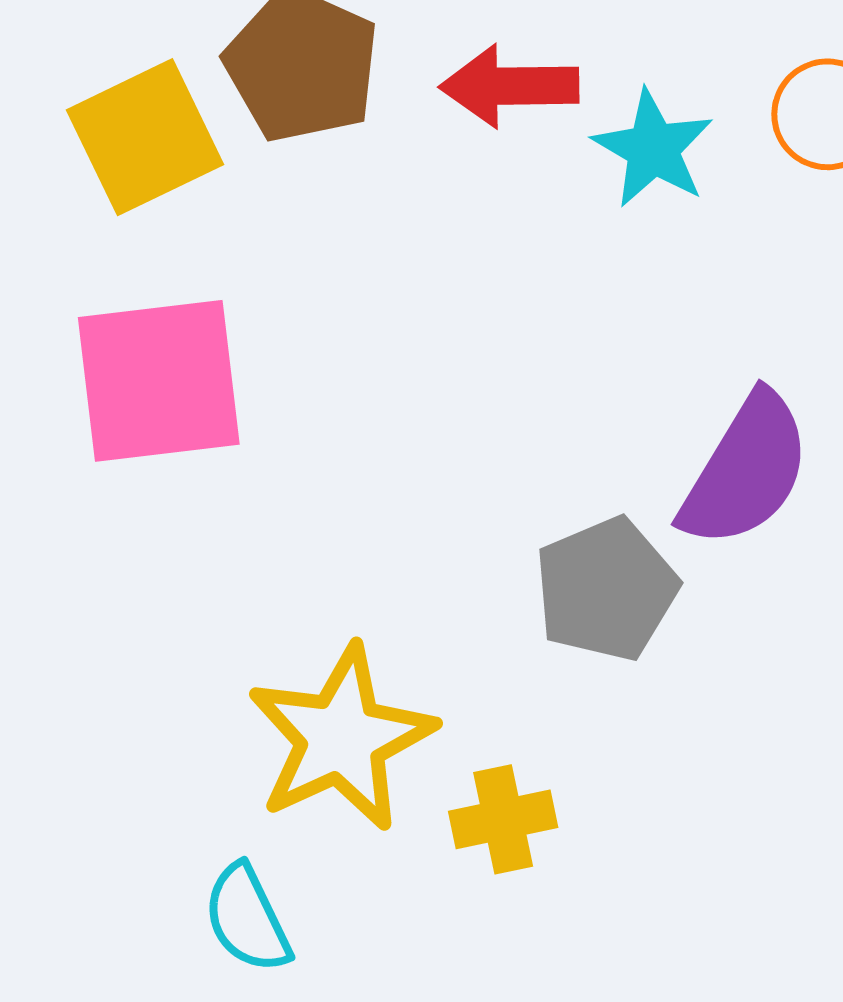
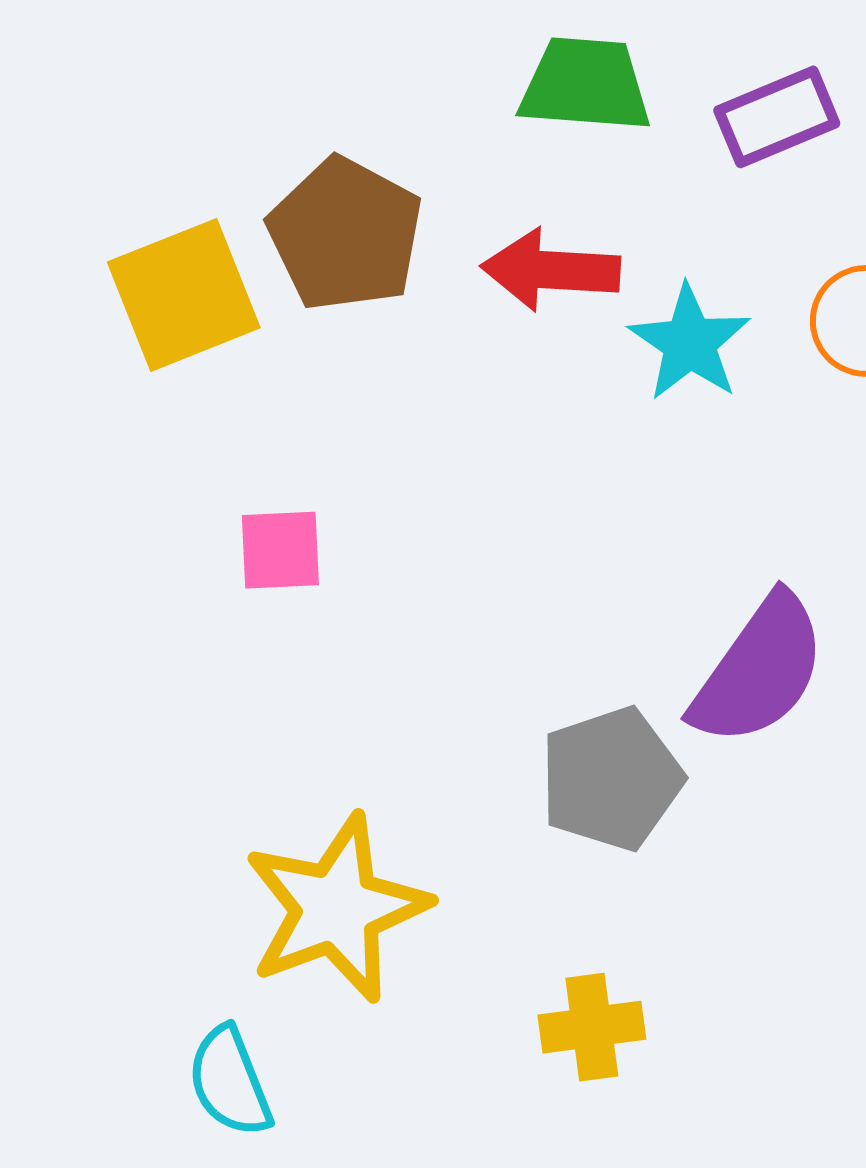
pink square: (159, 381) -> (280, 550), moved, size x0.5
yellow cross: (503, 819) -> (592, 1027), moved

